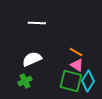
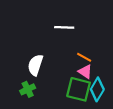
white line: (37, 23) -> (64, 27), moved
white semicircle: (32, 59) -> (35, 65), turned -48

